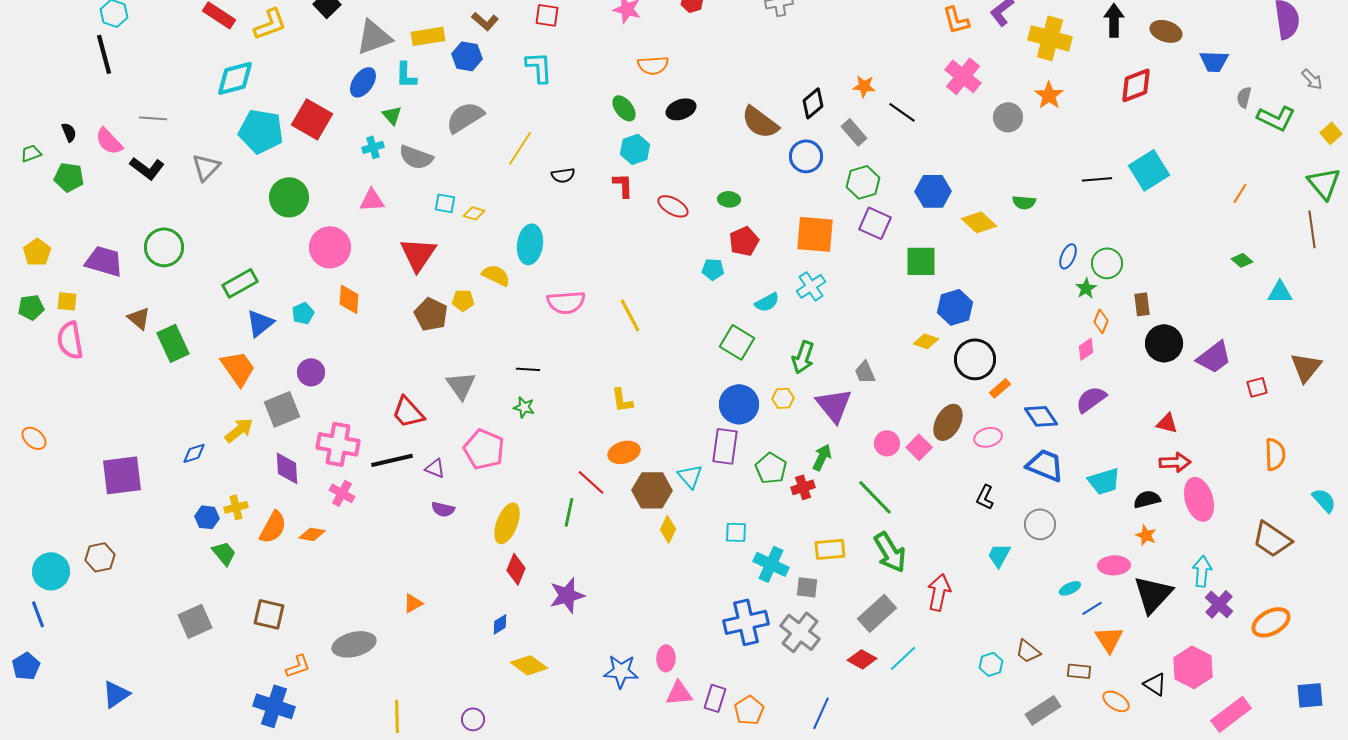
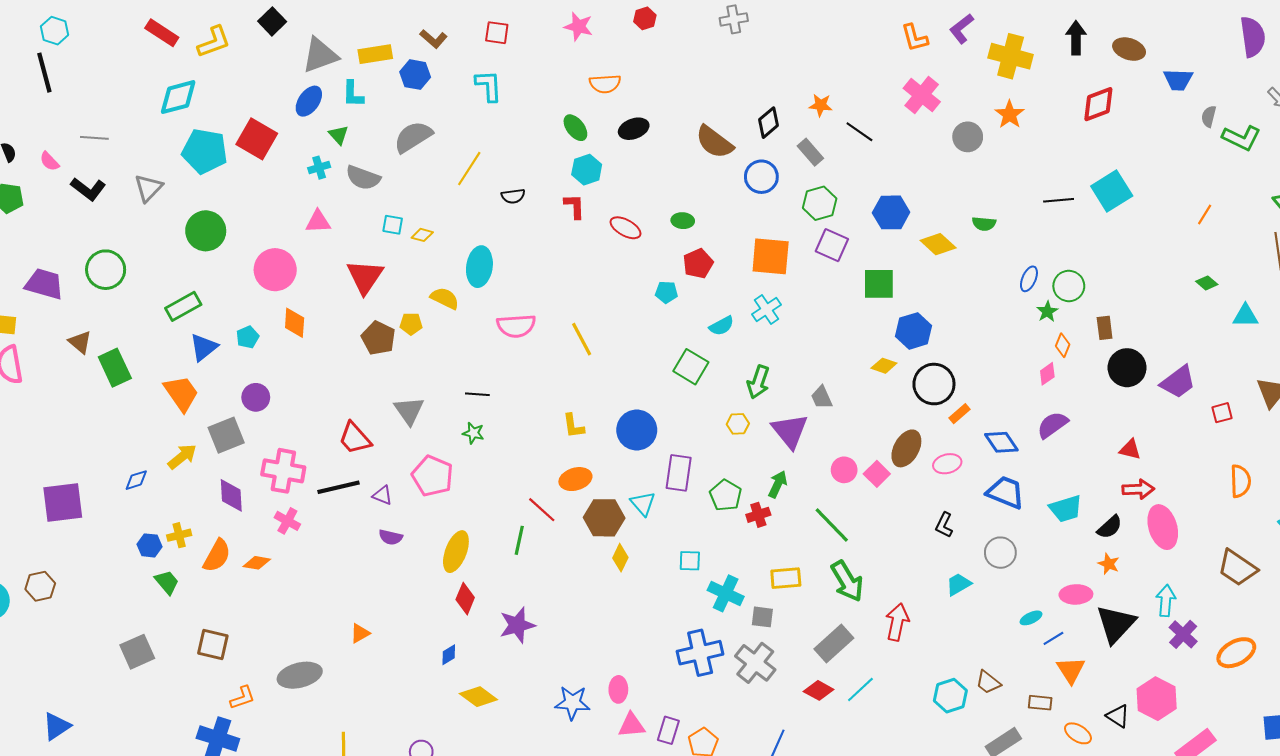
pink semicircle: (109, 141) -> (49, 161), size x0.7
green circle: (289, 197) -> (206, 231), moved
blue circle: (739, 404) -> (637, 430), moved
black semicircle: (1147, 499) -> (1110, 527), turned 152
cyan trapezoid: (999, 555) -> (958, 584), turned 32
cyan hexagon: (991, 664) -> (950, 696), size x1.4

